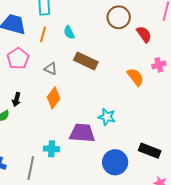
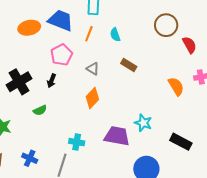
brown rectangle: (86, 61) -> (129, 65), size x0.7
black arrow: (16, 99) -> (52, 81), moved
cyan cross: (52, 149) -> (77, 142), moved
black rectangle: (150, 151) -> (181, 142), moved

